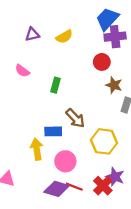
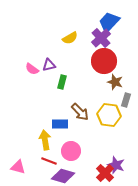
purple triangle: (32, 34) -> (49, 65), moved
purple cross: (115, 37) -> (101, 38), moved, turned -36
red circle: (102, 62) -> (104, 61), size x1.6
yellow hexagon: (104, 141) -> (109, 115), moved
red line: (74, 187) -> (49, 161), moved

